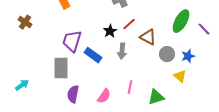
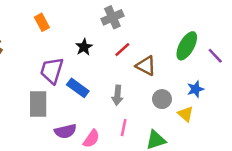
black star: (110, 31) -> (84, 47), moved
gray arrow: (122, 51) -> (117, 95), moved
gray circle: (167, 54) -> (162, 99), moved
purple semicircle: (73, 94) -> (65, 131), moved, turned -114

